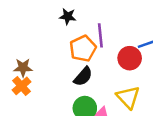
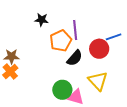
black star: (68, 16) -> (42, 20), moved
black semicircle: (83, 77) -> (75, 58), moved

